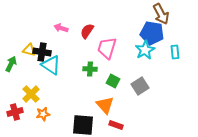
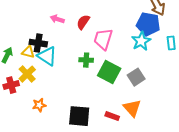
yellow triangle: (29, 50) -> (28, 52), moved
green square: (113, 81) -> (109, 72), size x1.6
yellow cross: (31, 94) -> (27, 74), moved
orange triangle: (105, 105) -> (132, 108), moved
red cross: (15, 112) -> (11, 85), moved

